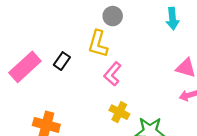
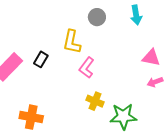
gray circle: (113, 16) -> (97, 17), moved

